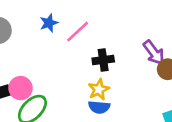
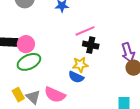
pink line: (78, 32) -> (85, 31), moved

